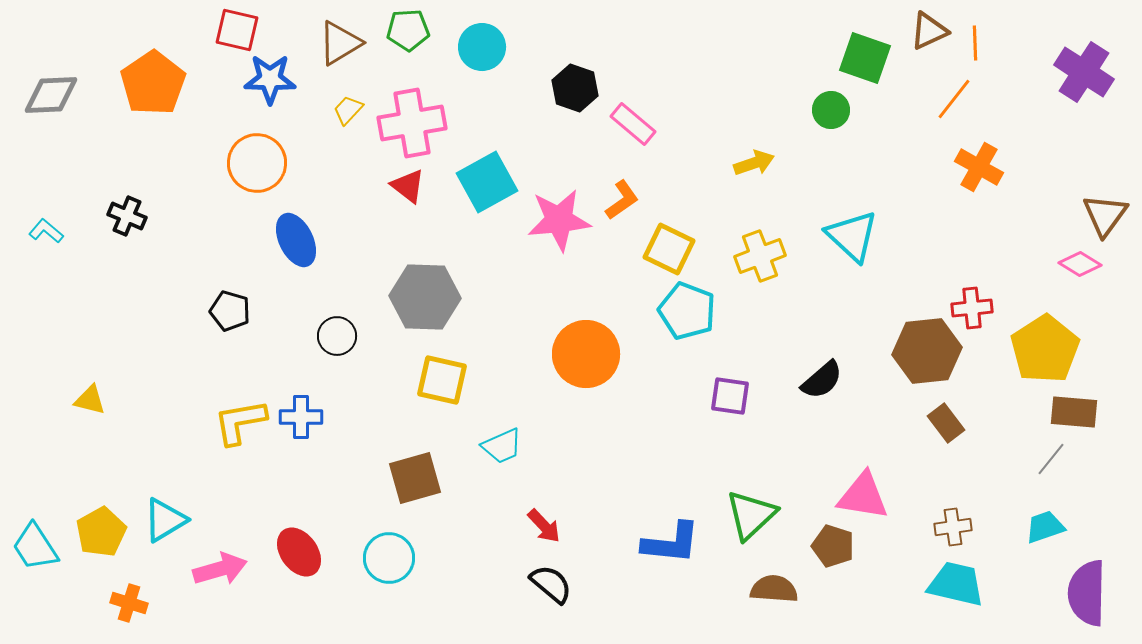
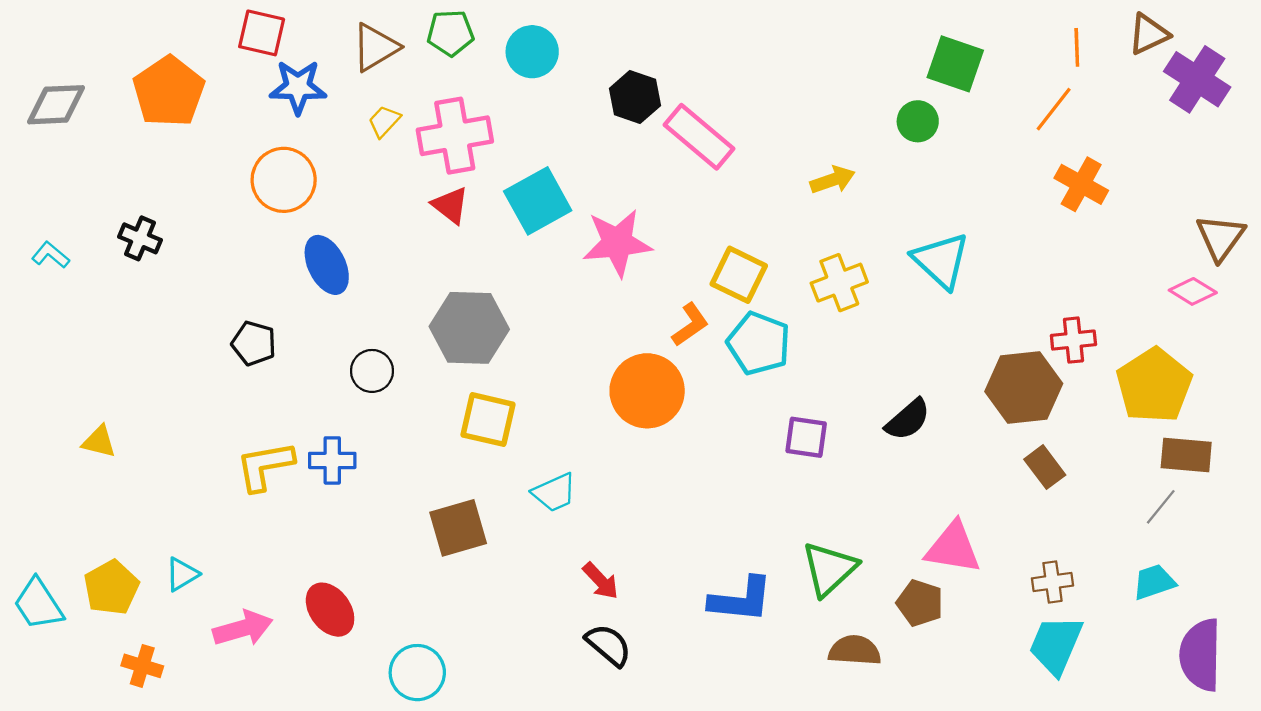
brown triangle: (929, 31) -> (1149, 34), moved
pink rectangle: (633, 124) -> (699, 137), size x1.4
orange L-shape: (622, 200) -> (690, 325), moved
cyan triangle: (165, 520) -> (182, 574), size x0.7
cyan circle: (389, 558) -> (417, 673), moved
cyan trapezoid: (956, 584) -> (1056, 645), turned -80

